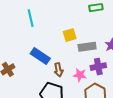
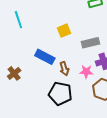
cyan line: (31, 18) -> (18, 20), moved
yellow square: (70, 35) -> (64, 31), moved

